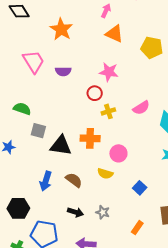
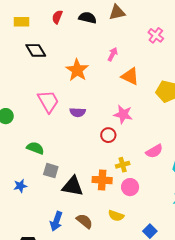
pink arrow: (106, 11) -> (113, 54), moved
yellow cross: (108, 111) -> (123, 165), moved
pink circle: (118, 153) -> (130, 187), moved

